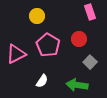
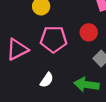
pink pentagon: (48, 45) -> (54, 39), turned -30

